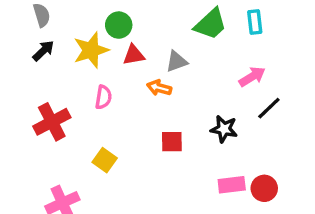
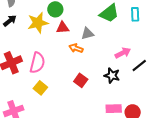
pink arrow: (252, 77) -> (123, 53), moved
pink semicircle: (103, 97) -> (37, 63), moved, size x1.5
red square: (172, 142) -> (81, 80), turned 32

